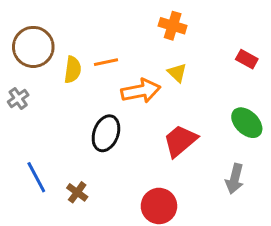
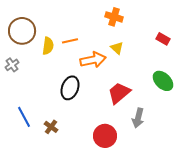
gray arrow: (235, 179) -> (138, 118), moved

